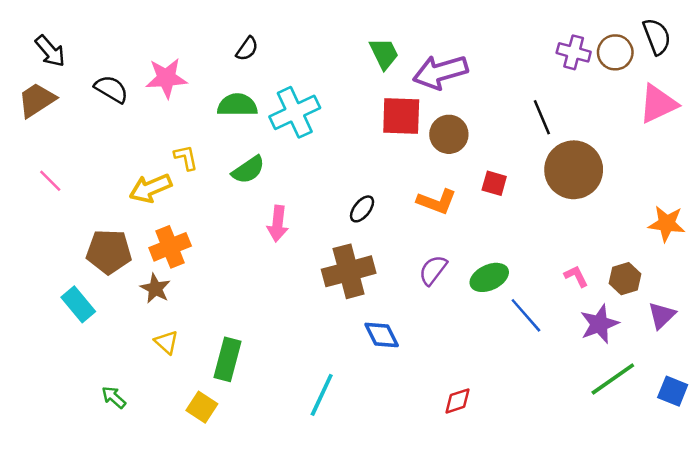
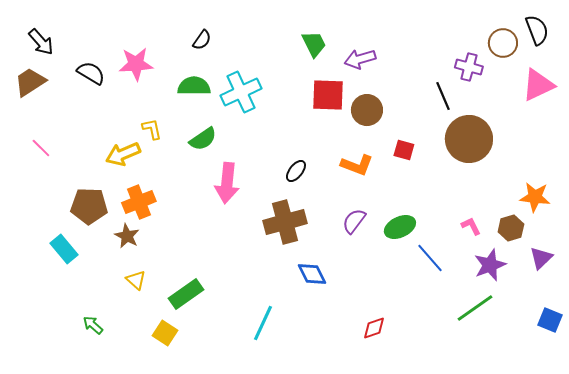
purple cross: (574, 52) -> (469, 67), moved
purple arrow: (440, 72) -> (360, 59), size x0.7
pink arrow: (278, 224) -> (227, 183), size x1.4
orange star: (667, 224) -> (535, 197), moved
green rectangle: (228, 359) -> (186, 294), turned 40
green line: (613, 379) -> (475, 308), moved

